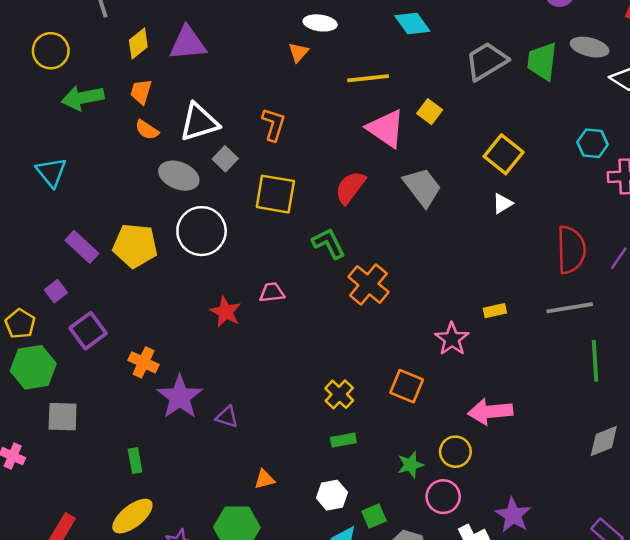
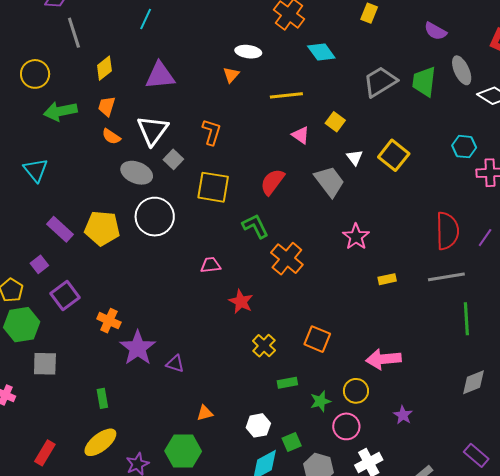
purple triangle: (188, 43) -> (160, 76), moved
gray ellipse: (590, 47) -> (462, 70), turned 52
white triangle: (199, 122) -> (153, 130), turned -36
pink triangle: (386, 128) -> (301, 135), size x0.6
white triangle: (502, 204) -> (355, 158), moved, turned -36
red star: (226, 312) -> (241, 302), moved
pink star: (452, 339) -> (356, 237), moved
green rectangle: (343, 440) -> (287, 383), moved
purple star: (513, 515) -> (403, 415), moved, size x0.7

